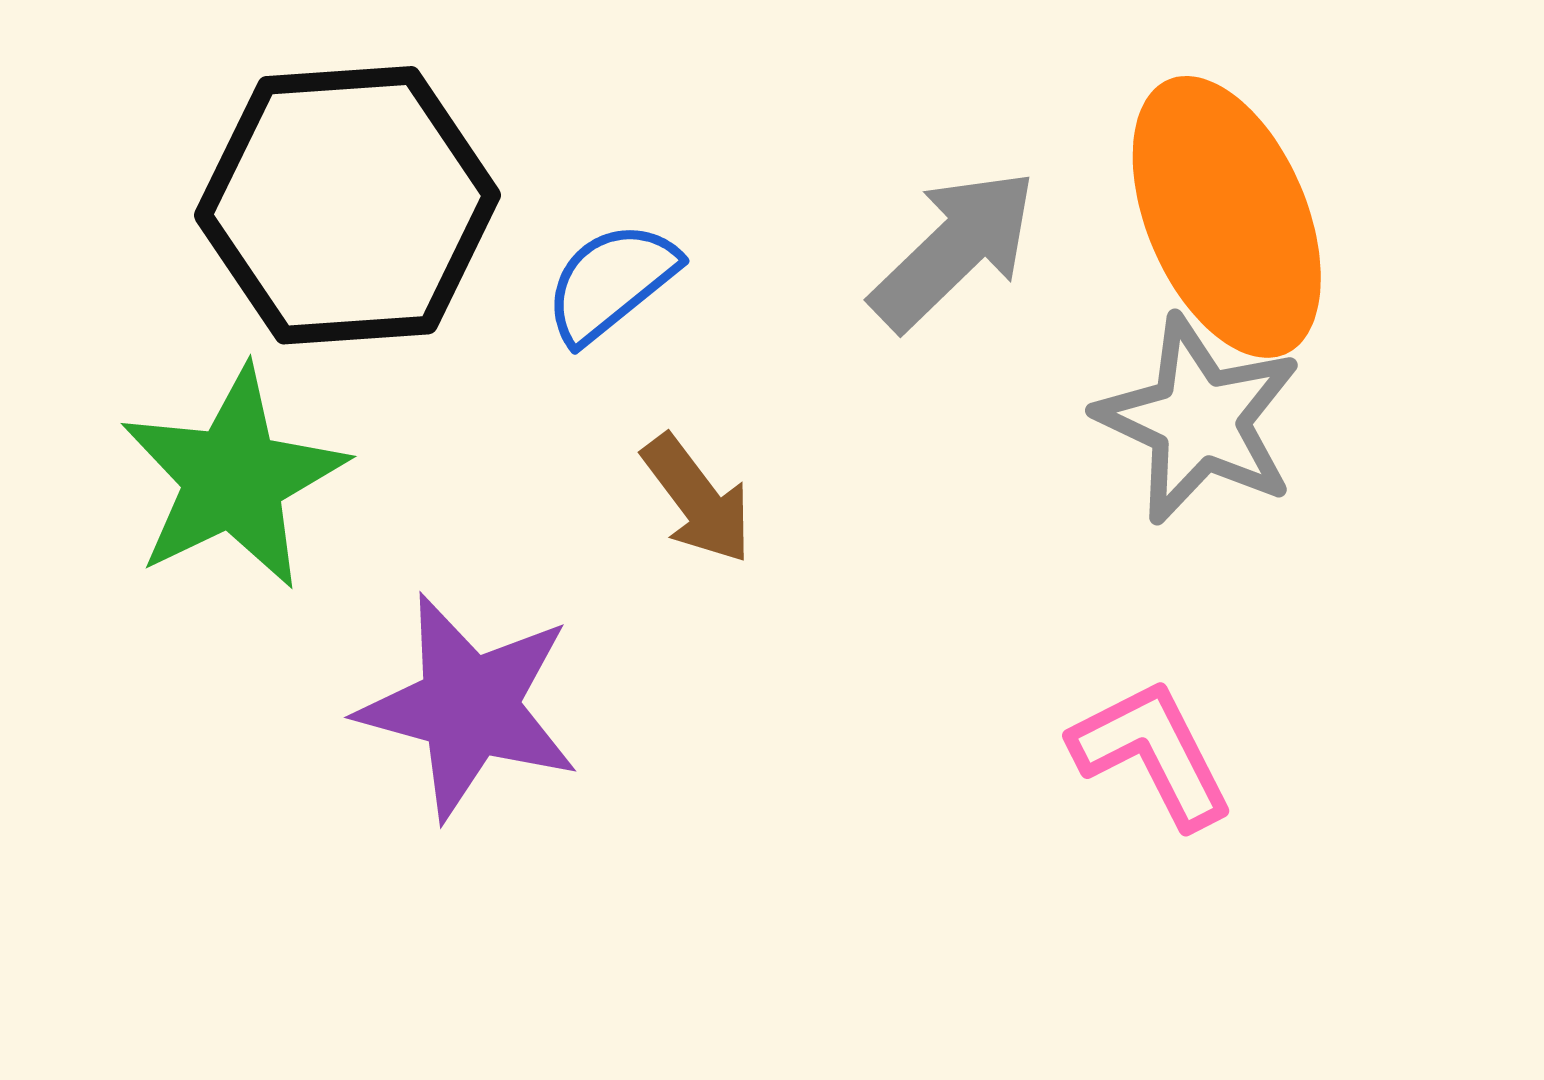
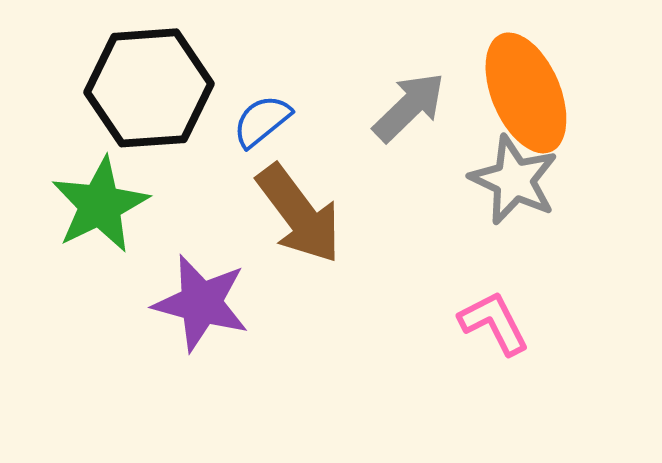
brown arrow: (697, 499) -> (299, 214), size x1.8

